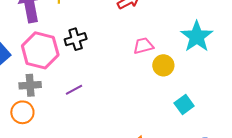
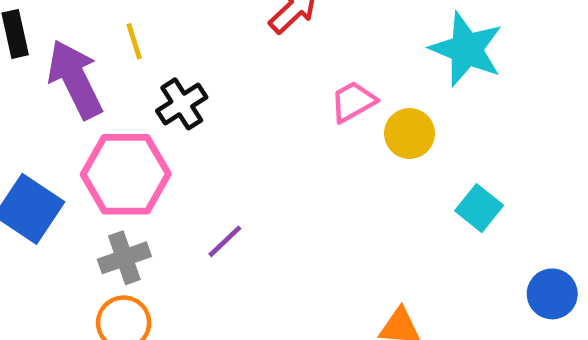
black cross: (76, 39) -> (182, 104), moved

